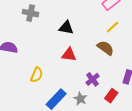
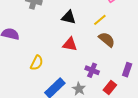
yellow line: (112, 27) -> (100, 20), moved
purple cross: (93, 79) -> (92, 70), turned -32

